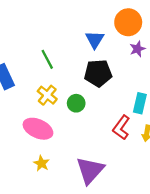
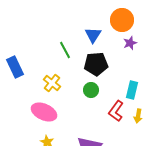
green line: (47, 59) -> (65, 50), moved
green circle: (76, 103) -> (91, 90), moved

